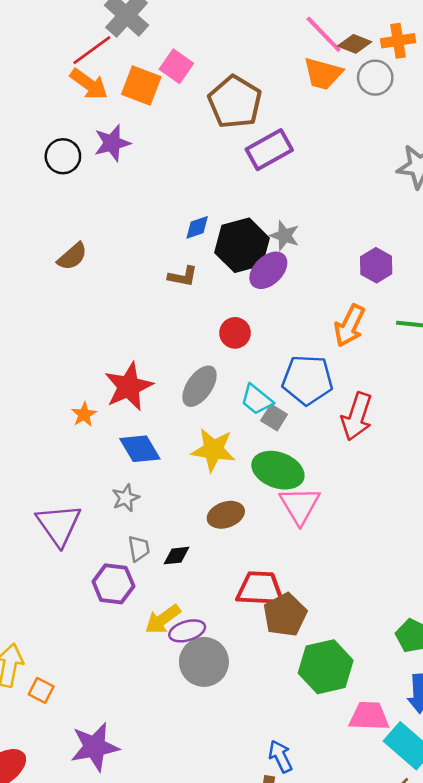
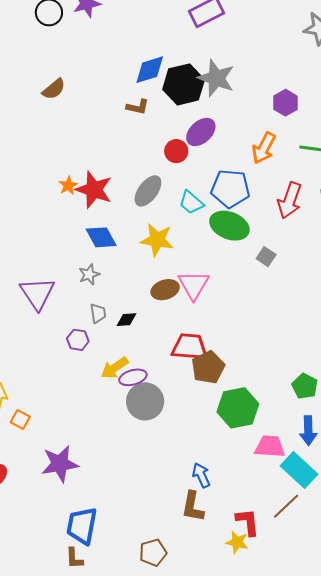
blue diamond: (197, 227) -> (150, 70), size x1.6
gray star: (285, 236) -> (216, 78), size x1.6
purple ellipse: (268, 270) -> (201, 132), moved
red star: (129, 387) -> (94, 190), turned -30
orange star: (84, 414) -> (68, 186), moved
red arrow: (357, 416) -> (290, 200), moved
gray square: (274, 418) -> (266, 257), moved
green ellipse: (278, 470) -> (229, 226), moved
pink triangle: (300, 505) -> (194, 285), moved
purple hexagon: (113, 584) -> (78, 340), size x0.7

